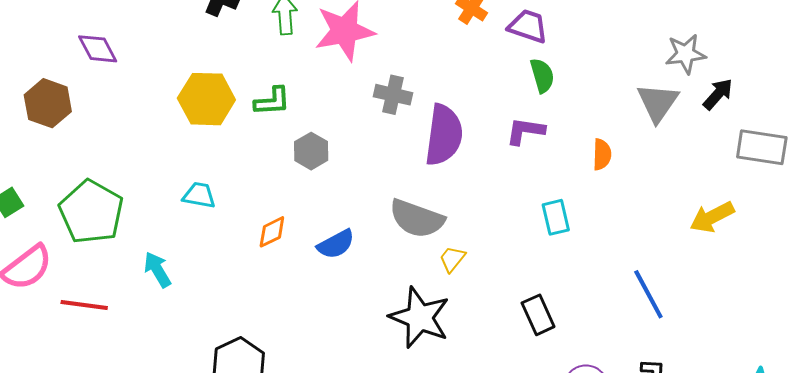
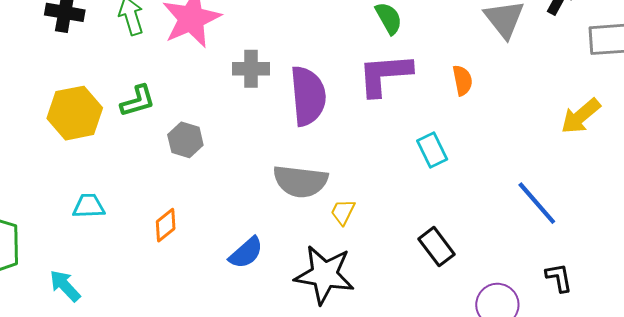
purple L-shape: (525, 131) -> (385, 75), size x1.5
blue semicircle: (336, 244) -> (246, 253), moved

